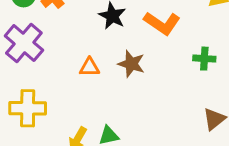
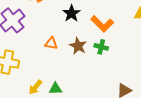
green cross: (204, 59) -> (101, 47), moved

